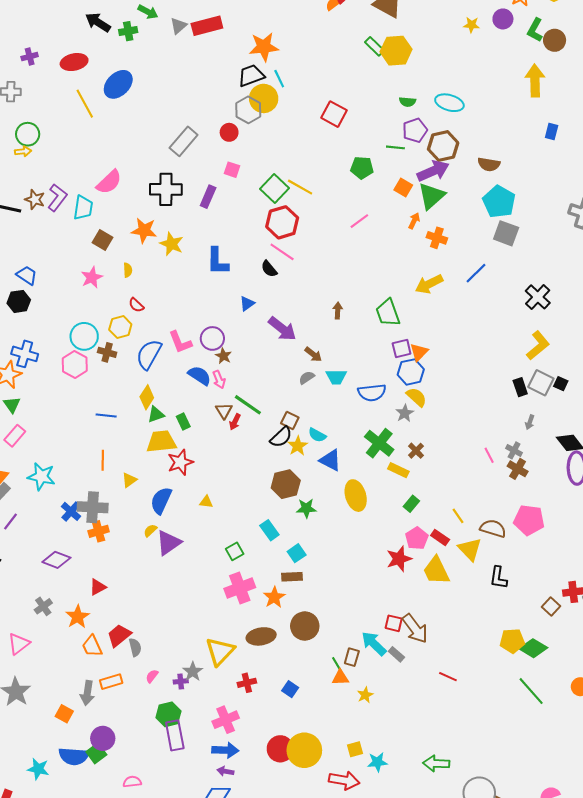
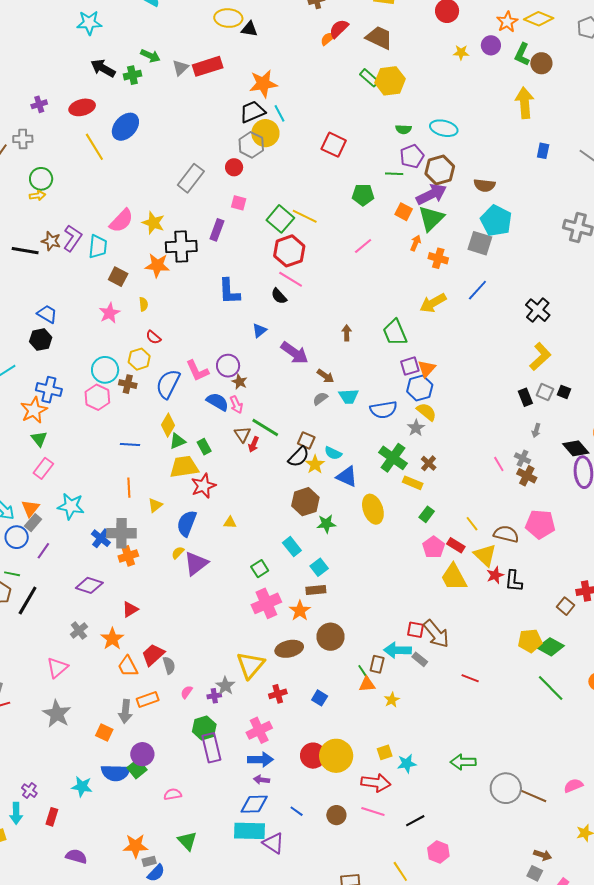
black cross: (166, 189) -> (181, 247), moved
gray square: (506, 233) -> (480, 243), moved
yellow star: (172, 244) -> (153, 223), moved
gray square: (541, 383) -> (545, 392), size x0.7
red star: (399, 559) -> (495, 575), moved, size x0.7
cyan arrow: (374, 644) -> (398, 650), turned -40

